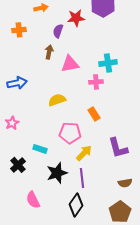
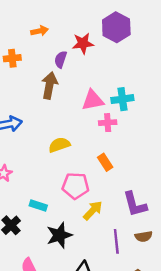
brown arrow: (49, 52) -> (49, 85), size x1.5
pink triangle: (70, 64) -> (93, 100), moved
purple line: (82, 178) -> (116, 241), moved
brown semicircle: (125, 183) -> (144, 236), moved

